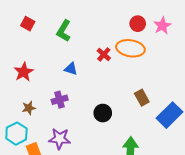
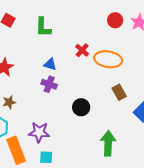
green L-shape: (64, 31) -> (43, 27), turned -30
orange ellipse: (130, 48) -> (108, 59), moved
purple cross: (60, 100) -> (49, 84), moved, turned 35

